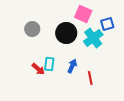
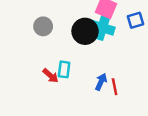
cyan cross: (93, 38) -> (102, 28), moved, turned -36
blue arrow: (72, 66) -> (101, 82), moved

